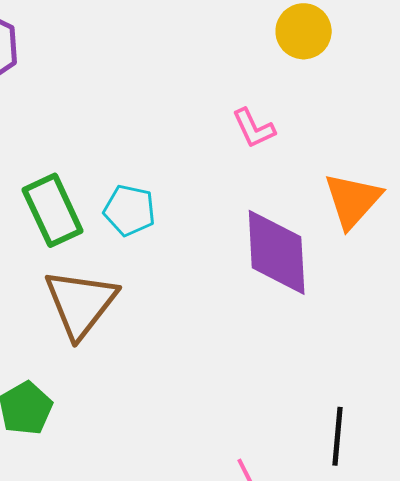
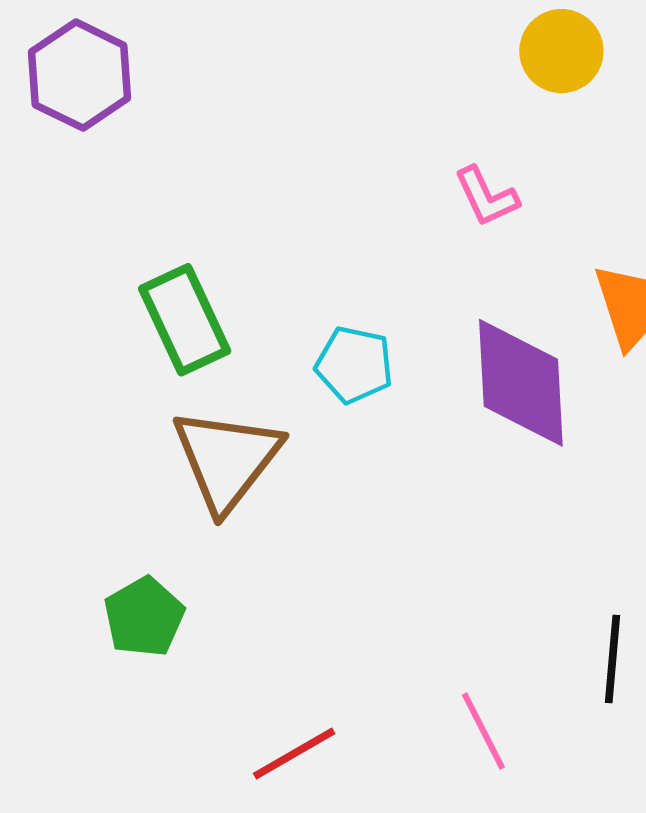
cyan pentagon: (130, 210) -> (354, 365), moved

